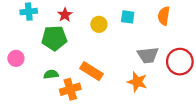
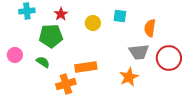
orange semicircle: (164, 16) -> (150, 28), moved
orange rectangle: (91, 71) -> (86, 67), turned -40
green semicircle: (51, 74) -> (43, 62), moved, turned 40
orange star: (137, 82) -> (129, 77), turned 30

